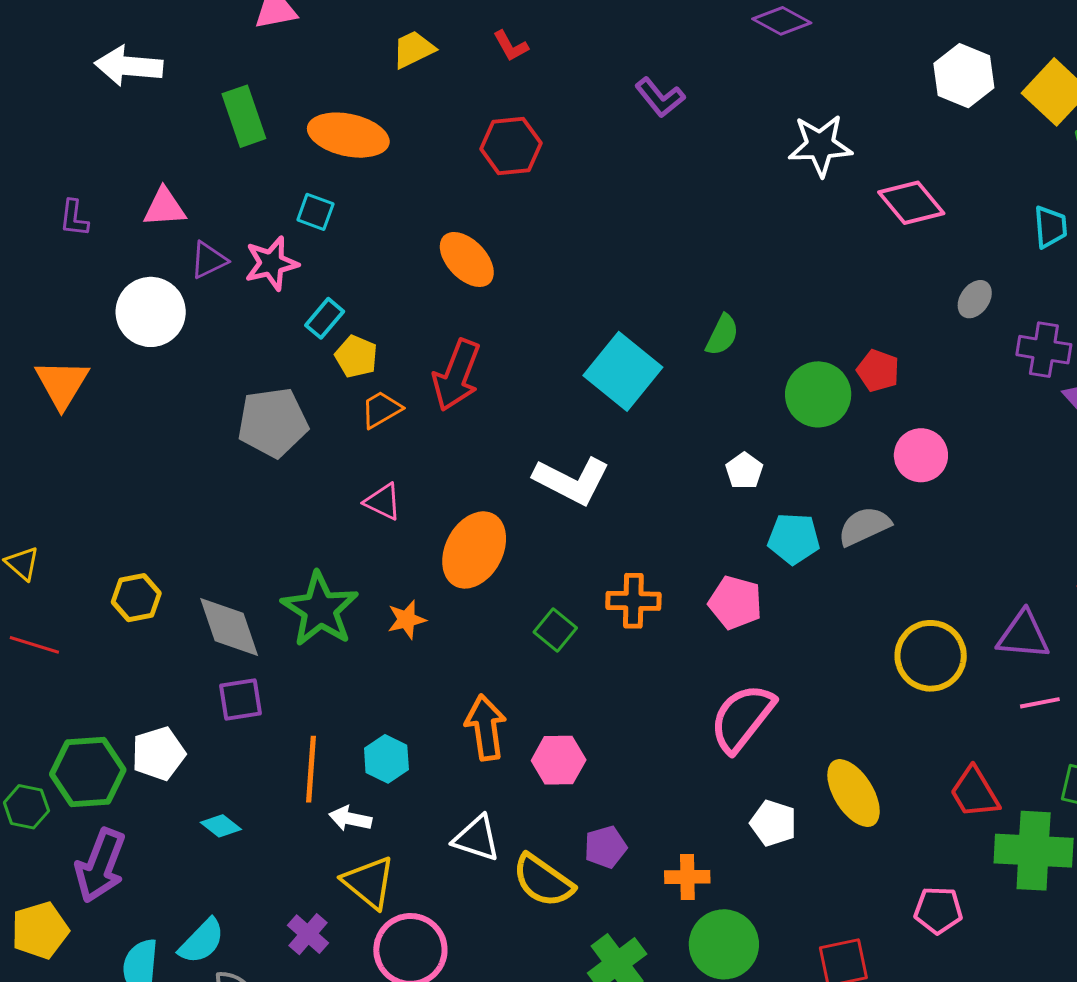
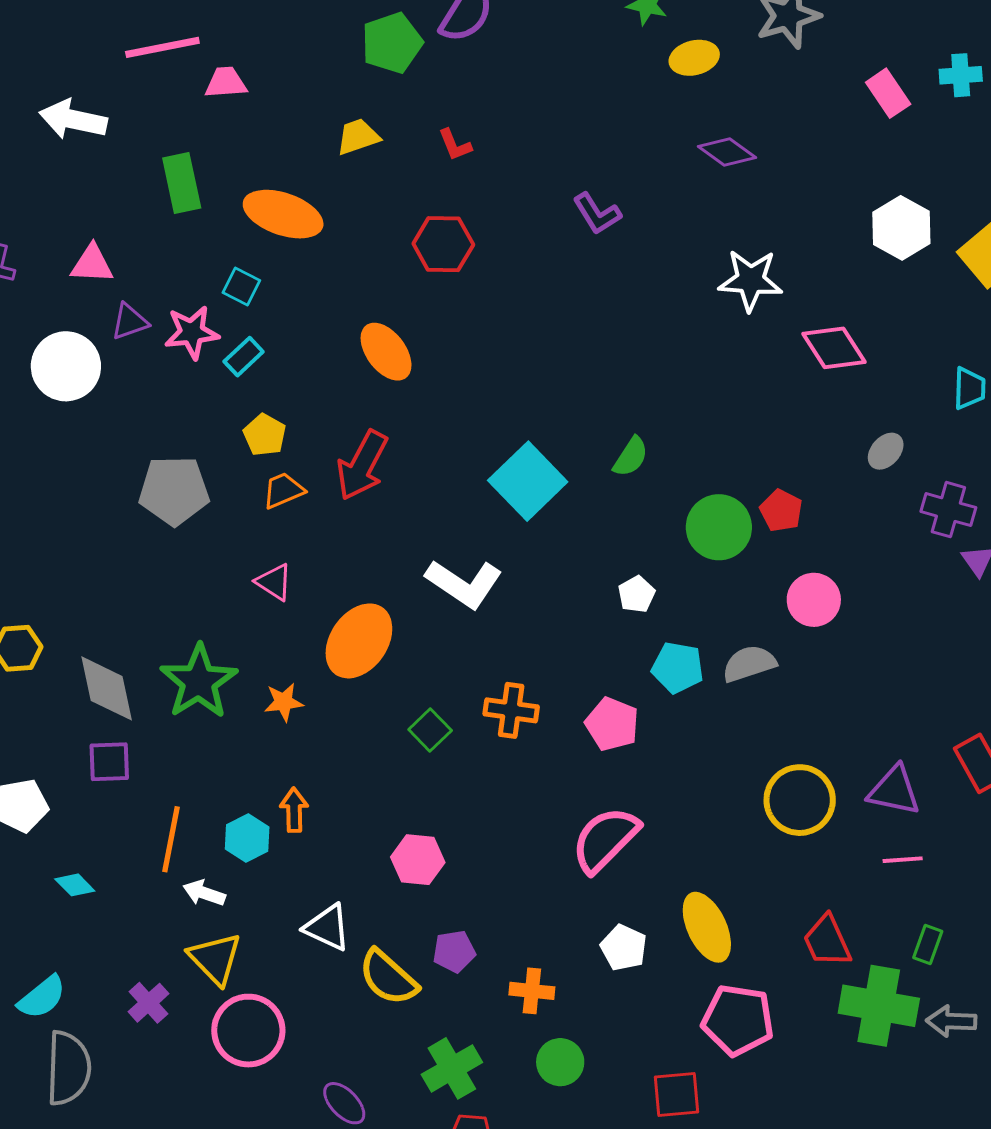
cyan rectangle: (325, 318) -> (244, 357), moved
orange arrow: (486, 728) -> (294, 810), moved, size x0.7
pink pentagon: (938, 910) -> (738, 1020), moved, size x1.5
green circle: (724, 944) -> (560, 1062), size x0.7

